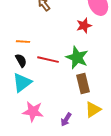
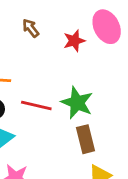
red star: (84, 26) -> (74, 41), moved

